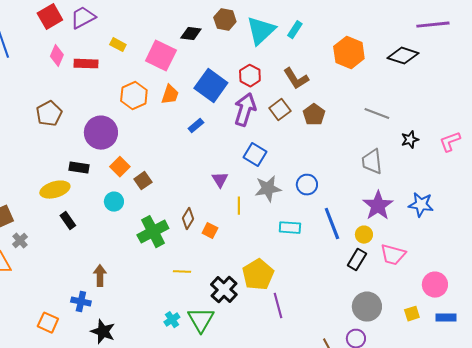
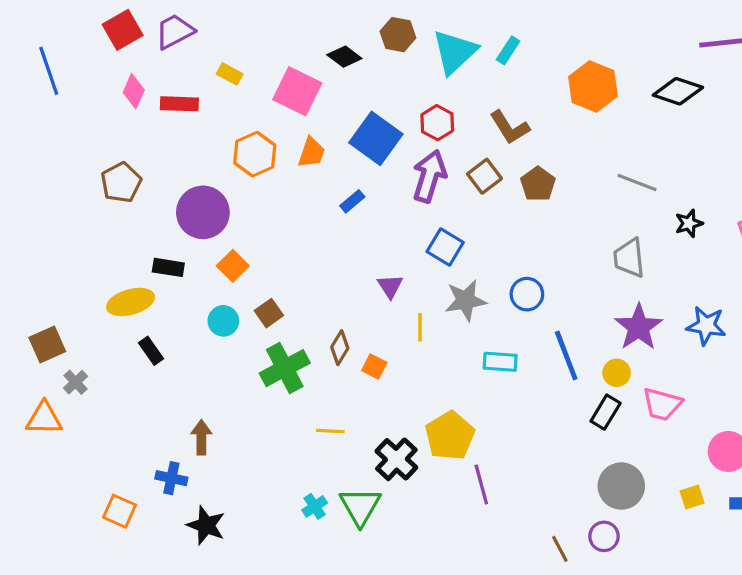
black diamond: (191, 34) -> (344, 57), turned 30
brown square: (143, 181) -> (269, 313), moved

